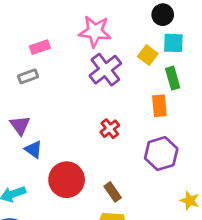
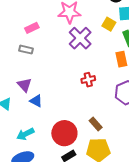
gray rectangle: (28, 76) -> (26, 50), turned 40
red cross: (110, 129) -> (88, 80), turned 32
red circle: (67, 180) -> (64, 133), moved

